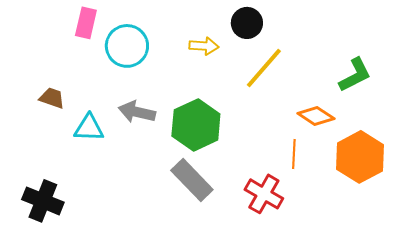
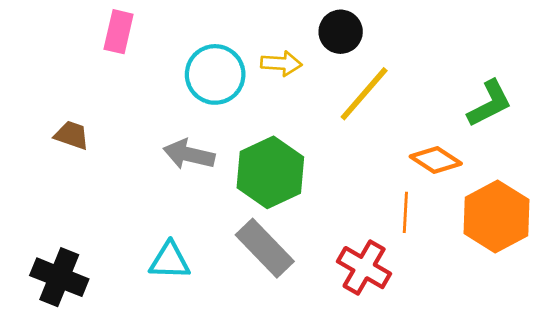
cyan circle: (127, 46) -> (215, 74), moved
cyan triangle: (89, 128) -> (170, 261), moved

